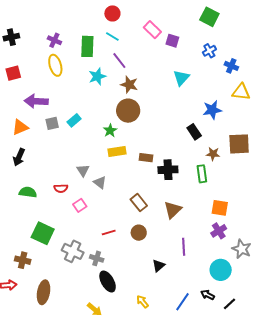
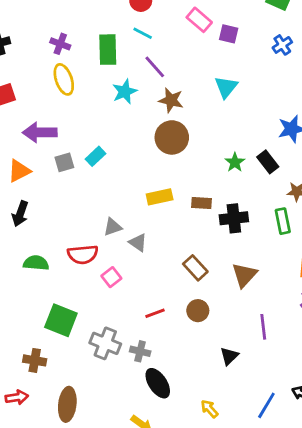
cyan triangle: (181, 78) -> (226, 87), moved
green star: (110, 130) -> (235, 162), moved
gray triangle: (83, 170) -> (113, 227), turned 48
red semicircle: (61, 188) -> (83, 254), size x1.5

